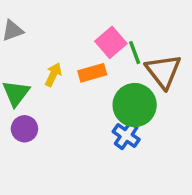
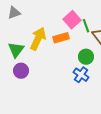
yellow arrow: (53, 75) -> (38, 39), size x1.6
green circle: (135, 105) -> (86, 57), size x0.6

